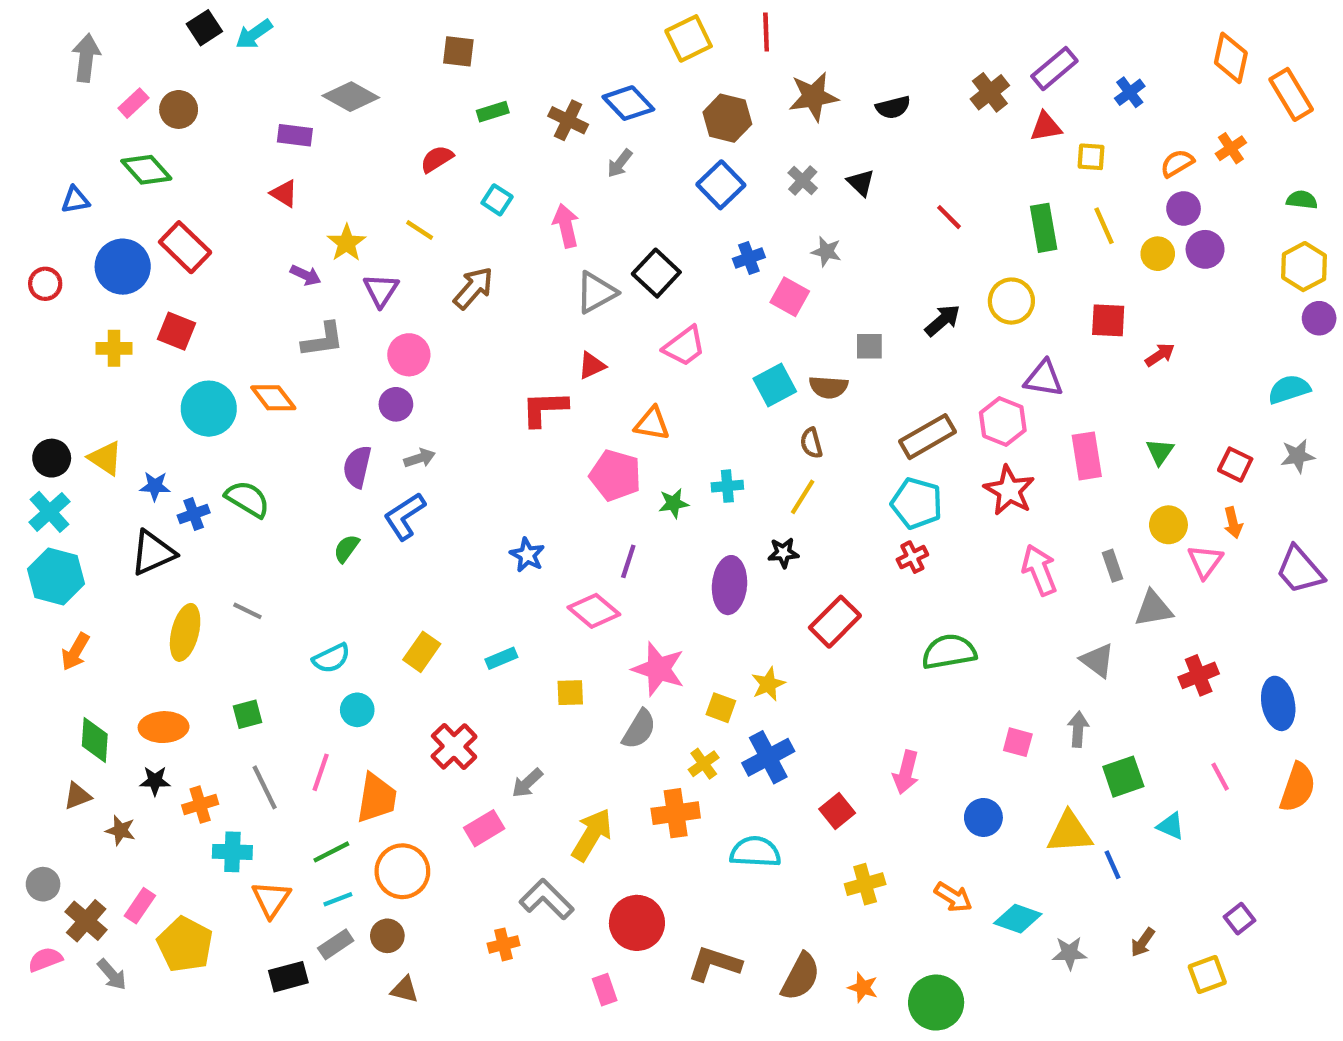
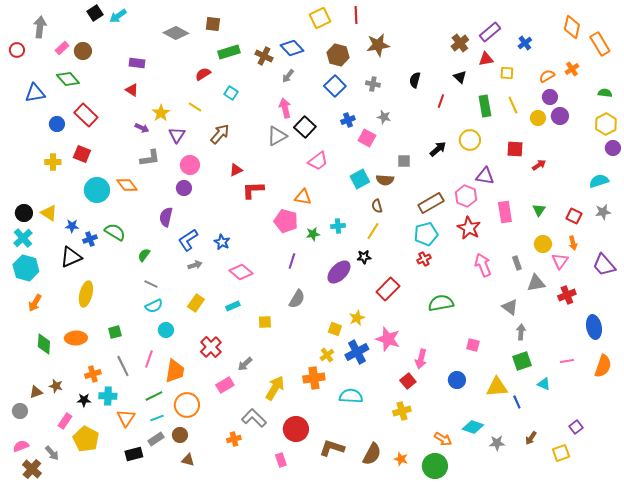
gray diamond: (351, 97) -> (176, 33), moved
black semicircle: (893, 107) -> (415, 80), moved, turned 119
green rectangle: (493, 112) -> (229, 52), size x1.5
gray cross: (803, 180) -> (373, 84), turned -32
black triangle: (861, 183) -> (460, 77), moved
blue triangle: (75, 200) -> (35, 93), size x1.5
red line: (949, 217) -> (441, 101), turned 64
pink arrow: (566, 226) -> (285, 108), moved
blue circle: (123, 267) -> (57, 124), size x0.6
red circle: (45, 284) -> (17, 50), moved
red triangle: (592, 366) -> (236, 170), moved
gray arrow: (420, 458) -> (195, 265), moved
cyan pentagon: (917, 503) -> (426, 234), turned -30
green semicircle: (346, 548) -> (144, 255), moved
blue star: (527, 555) -> (222, 242), moved
purple ellipse: (729, 585) -> (339, 272), turned 40
gray line: (247, 611) -> (151, 284), moved
pink diamond: (594, 611) -> (241, 272), moved
pink star: (658, 669) -> (388, 339), moved
red cross: (1199, 675) -> (567, 295), moved
gray semicircle: (639, 729) -> (297, 299), moved
gray arrow: (1078, 729) -> (521, 332), moved
pink line: (1220, 777) -> (567, 361), turned -72
black star: (155, 781) -> (84, 400), moved
brown triangle: (77, 796) -> (36, 392), moved
red square: (837, 811) -> (408, 381), moved
orange arrow: (953, 897) -> (443, 439), moved
brown cross: (86, 921) -> (32, 469), moved

